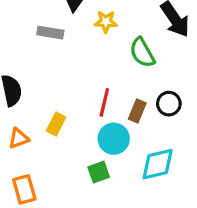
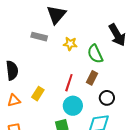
yellow star: (106, 22) -> (70, 44), moved
black circle: (169, 104) -> (107, 98), moved
brown rectangle: (137, 111) -> (92, 78), moved

